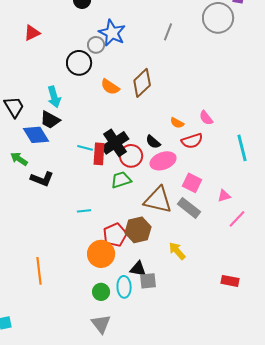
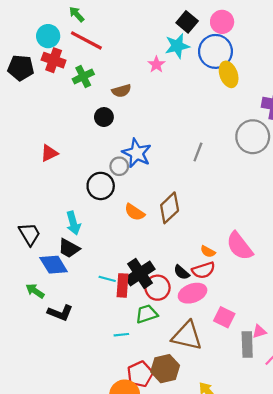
pink semicircle: (206, 118) -> (240, 246), size x1.8
red semicircle: (192, 141) -> (203, 270), moved
gray rectangle: (189, 208) -> (247, 345), moved, turned 50
cyan line: (84, 211) -> (121, 335), moved

